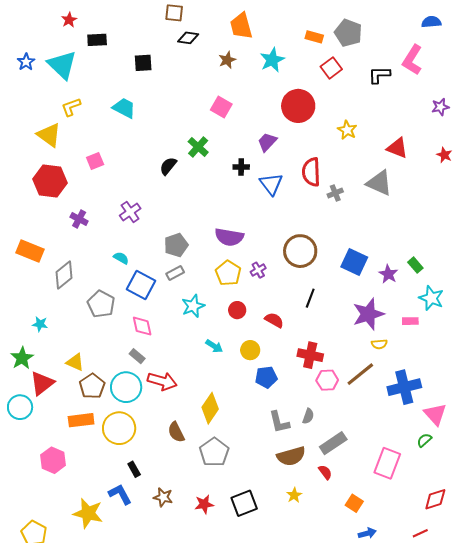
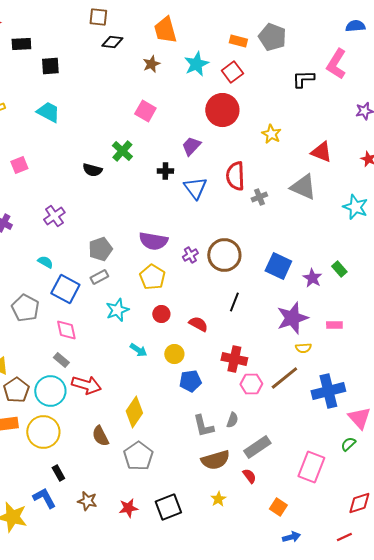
black square: (143, 63) -> (50, 66), moved
red square: (331, 68) -> (232, 72), moved
black semicircle: (168, 166) -> (92, 170), turned -114
purple cross: (258, 270) -> (190, 255), moved
cyan star: (431, 298) -> (355, 207), moved

